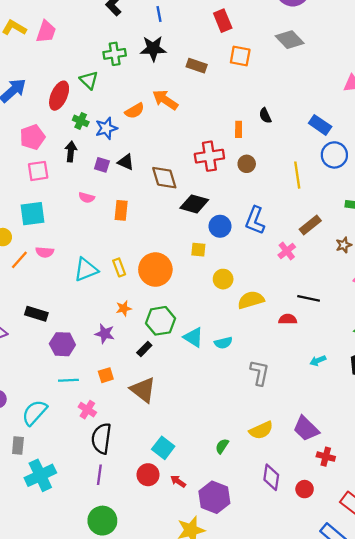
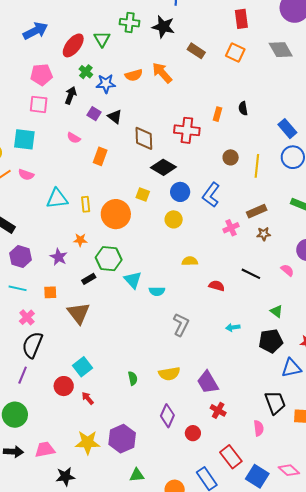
red rectangle: (223, 21) -> (241, 19), moved
brown circle: (247, 164) -> (231, 157), moved
brown star: (344, 245) -> (264, 234), moved
yellow square: (198, 250) -> (143, 194), moved
yellow circle: (223, 279) -> (174, 219), moved
black line: (309, 298) -> (251, 274), moved
yellow semicircle: (251, 300) -> (190, 261), size x0.7
green semicircle: (222, 446) -> (133, 378), turned 120
purple hexagon: (214, 497) -> (122, 439), moved

